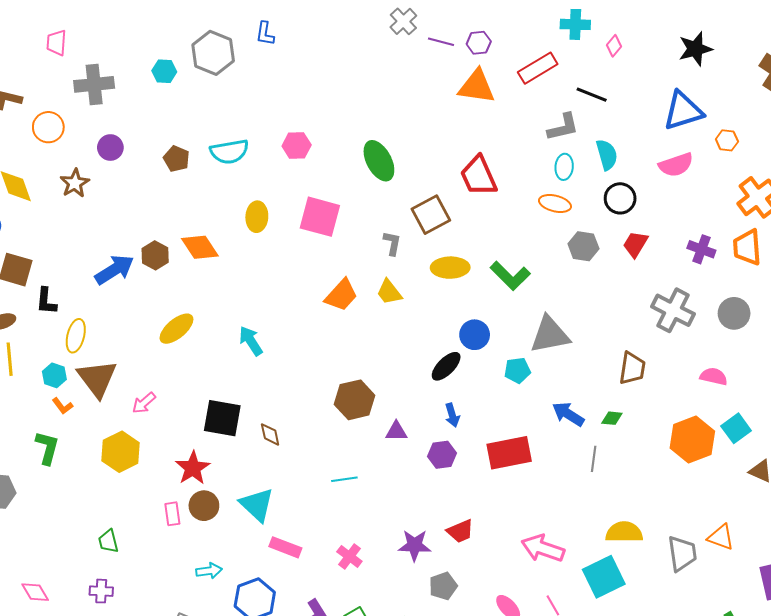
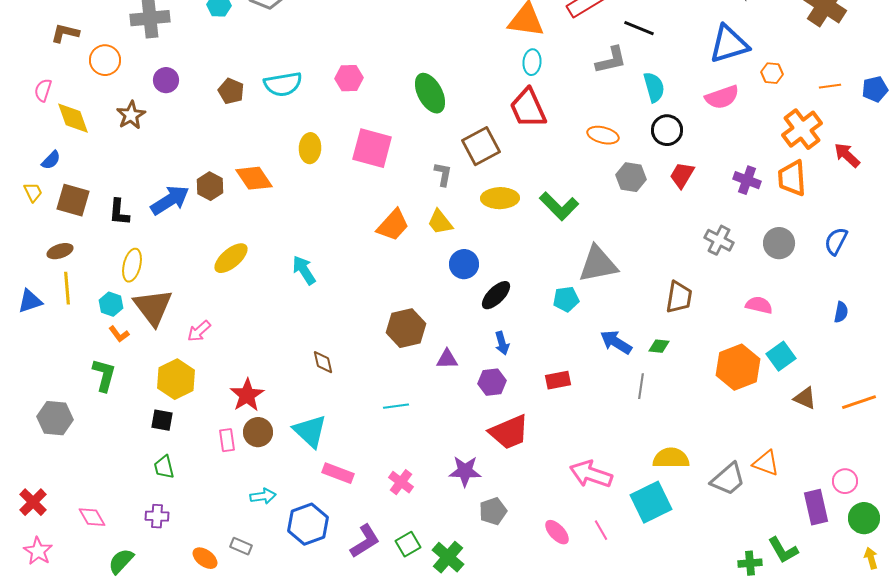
cyan ellipse: (564, 167) -> (532, 62), moved
black L-shape: (46, 301) -> (119, 212), moved
gray cross: (673, 310) -> (719, 240), size x0.7
blue circle: (475, 335) -> (464, 264), moved
black square: (222, 418) -> (162, 420), moved, size x0.6
red rectangle: (509, 453) -> (558, 380), size x0.6
red trapezoid: (460, 531) -> (509, 432), moved, size x1.5
gray trapezoid: (682, 553) -> (728, 479), turned 57

